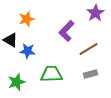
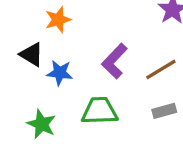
purple L-shape: (67, 31) -> (114, 61), moved
green star: (17, 82) -> (41, 124), turned -30

